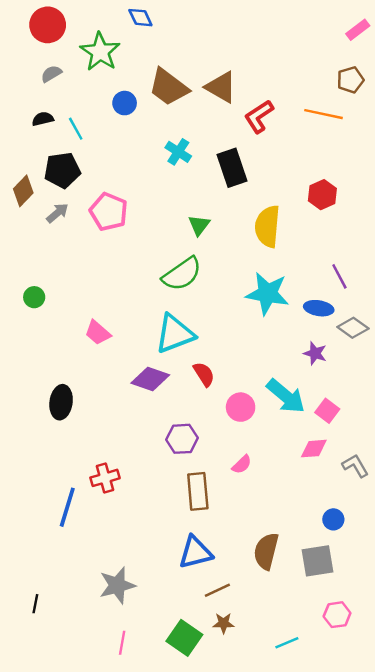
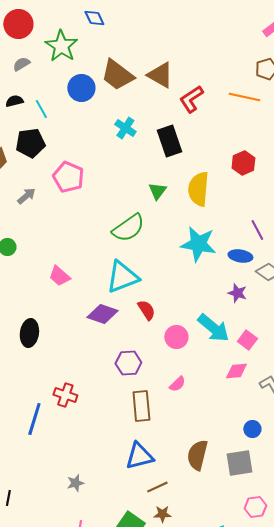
blue circle: (125, 103) -> (81, 88), size x1.4
gray arrow: (57, 213) -> (26, 196), moved
green triangle: (199, 225) -> (157, 191), moved
red cross: (105, 478) -> (65, 395), turned 35
gray star: (117, 585) -> (75, 483), size x0.6

